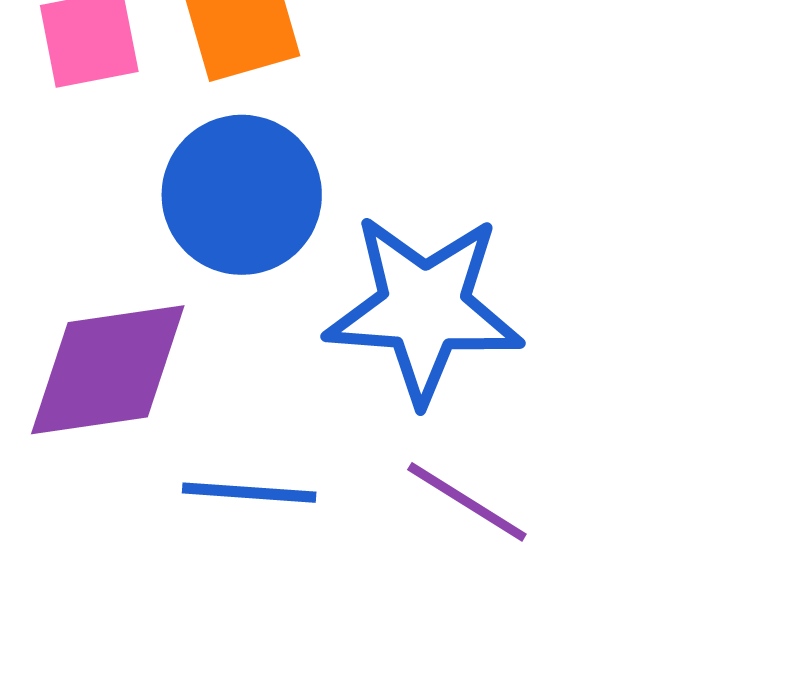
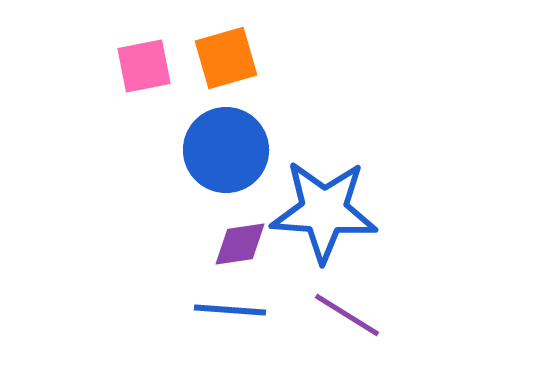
purple diamond: (108, 370) -> (240, 244), moved, size x0.6

